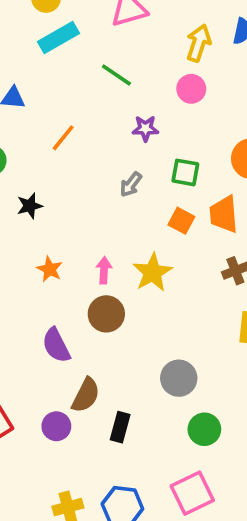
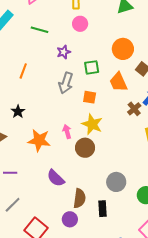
gray arrow: (131, 184) -> (66, 83), size x1.5
orange square: (181, 221) -> (90, 97), moved
orange star: (50, 269) -> (39, 140), size x1.6
brown circle: (106, 314) -> (85, 148), moved
gray circle: (179, 378) -> (116, 182), moved

